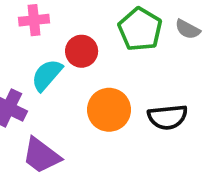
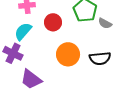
gray semicircle: (188, 29) -> (105, 23), moved
cyan semicircle: (47, 75) -> (23, 31), moved

